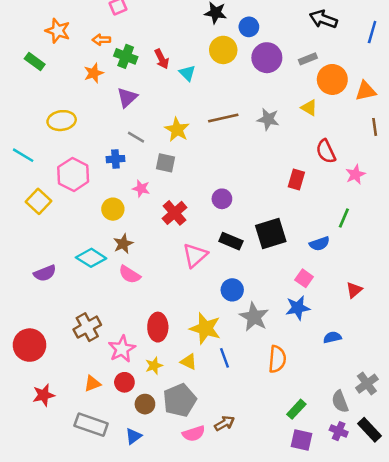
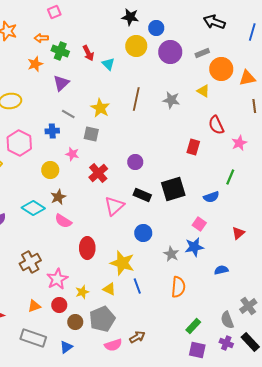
brown line: (223, 118) -> (136, 99), turned -65
gray star: (254, 317) -> (171, 254), moved, size x0.7
red ellipse: (158, 327) -> (87, 248), moved

